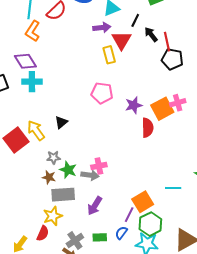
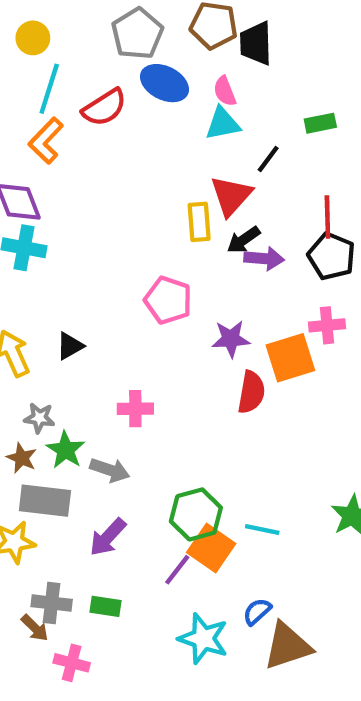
purple arrow: (102, 28) -> (264, 259), moved
black arrow: (151, 35) -> (244, 240), moved, turned -98
pink cross: (178, 103) -> (327, 325), moved
pink cross: (99, 166) -> (135, 409), moved
cyan line: (173, 188) -> (262, 529), moved
orange square: (143, 202) -> (211, 548), turned -35
green hexagon: (150, 224) -> (196, 514), moved
blue semicircle: (121, 233) -> (257, 612), moved
gray cross: (75, 241) -> (52, 603), turned 30

